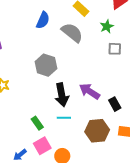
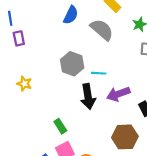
purple arrow: (90, 91) -> (118, 94), turned -55
cyan line: (64, 118) -> (99, 73), moved

